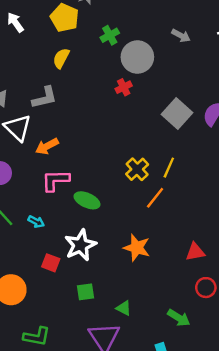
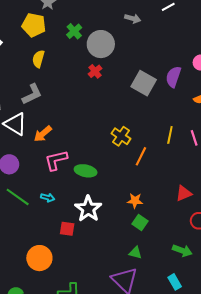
yellow line: (169, 168) -> (170, 135), moved
orange star: (137, 248) -> (135, 201), size x0.7
green square: (86, 292) -> (140, 222), moved, turned -35

